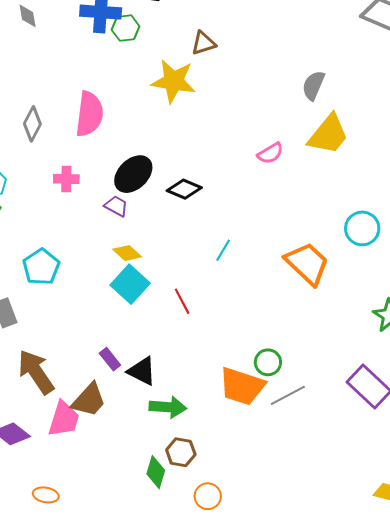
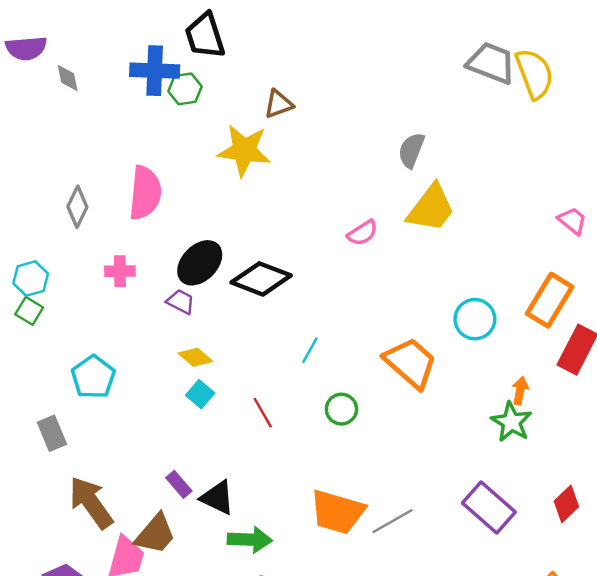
black diamond: (184, 189) -> (261, 279), size x1.4
cyan square: (130, 284) -> (200, 394), size x0.6
green circle: (268, 362) -> (341, 409), moved

